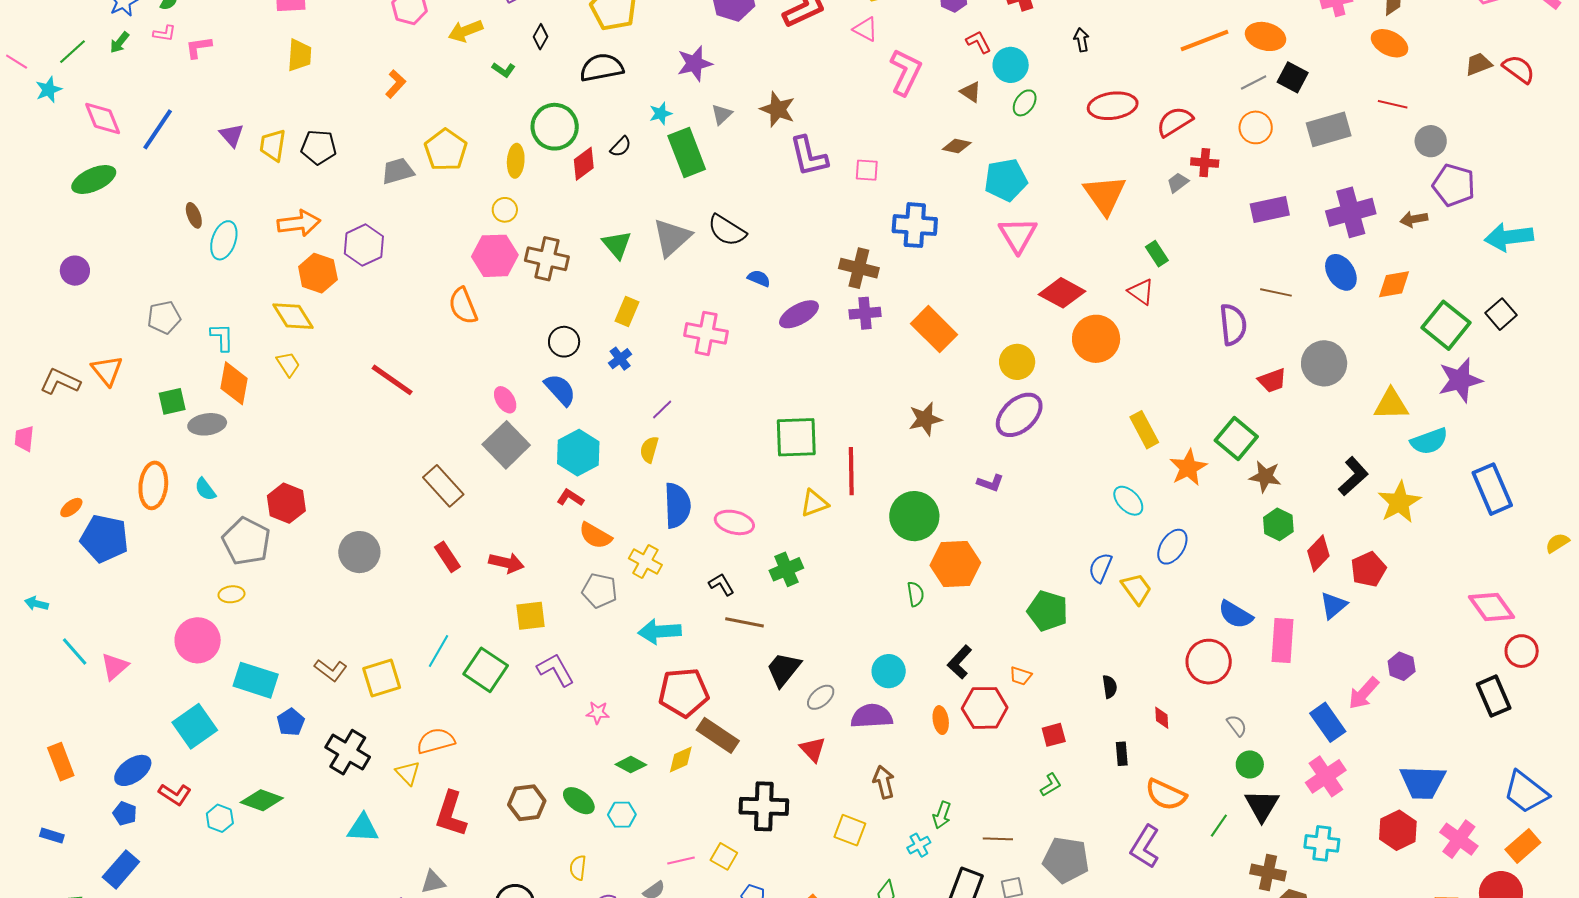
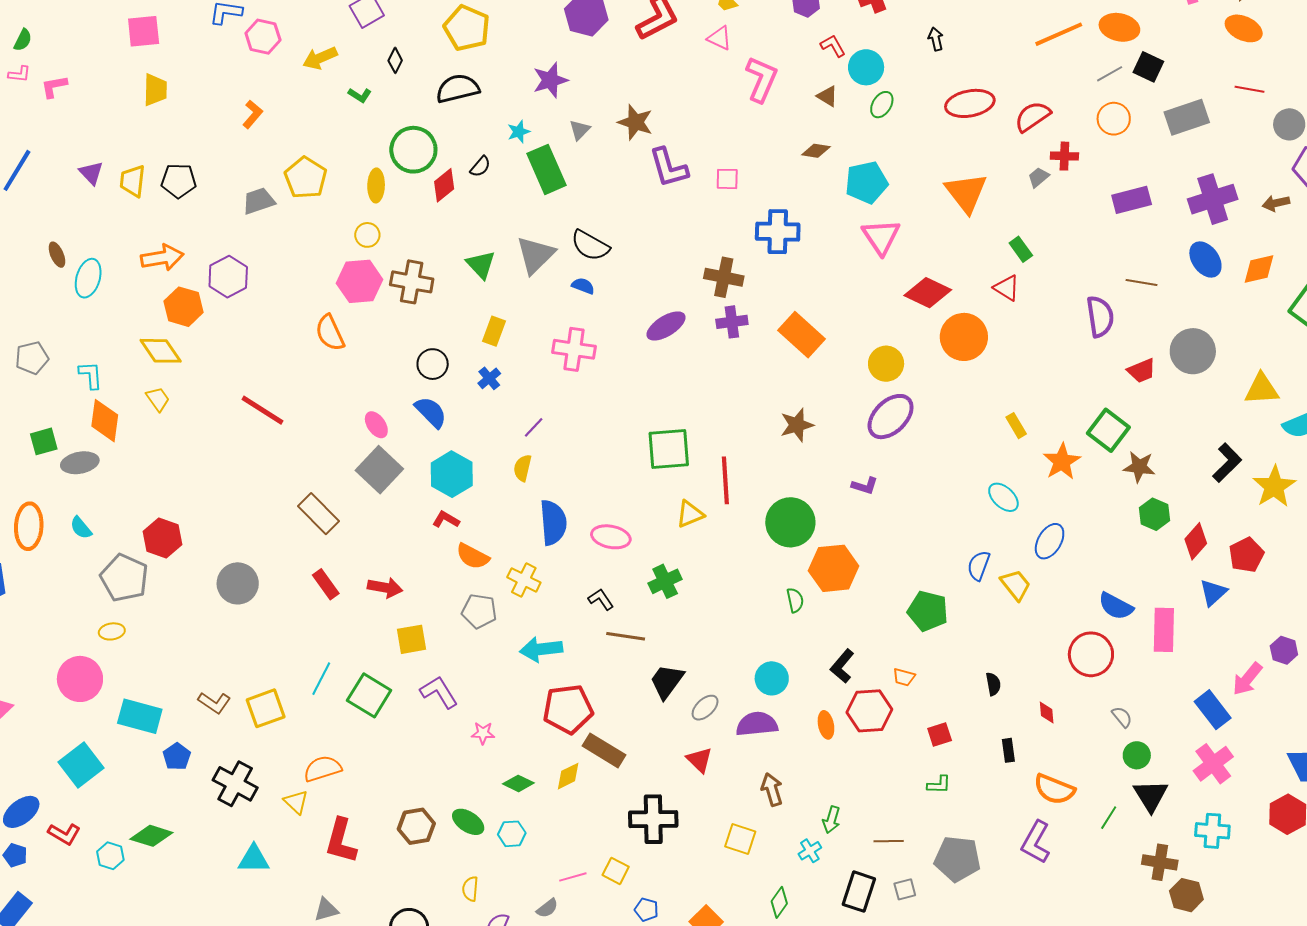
blue semicircle: (759, 278) -> (583, 286), moved
yellow rectangle: (1144, 430) -> (1016, 426), size x0.7
green L-shape: (1051, 785) -> (939, 785), turned 35

